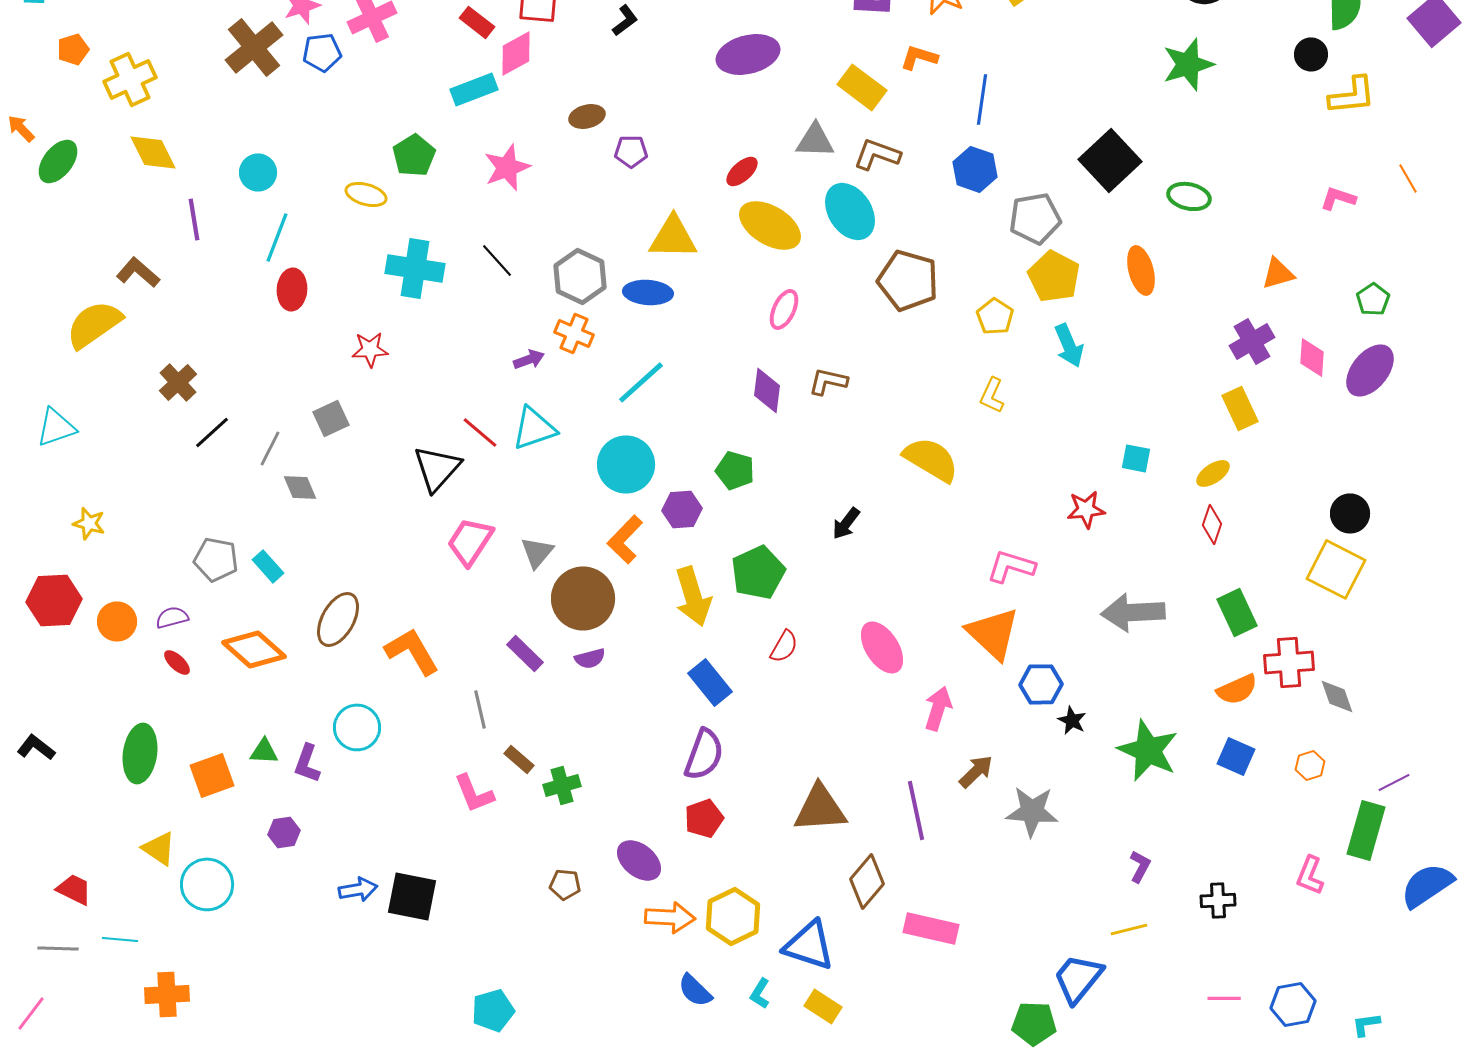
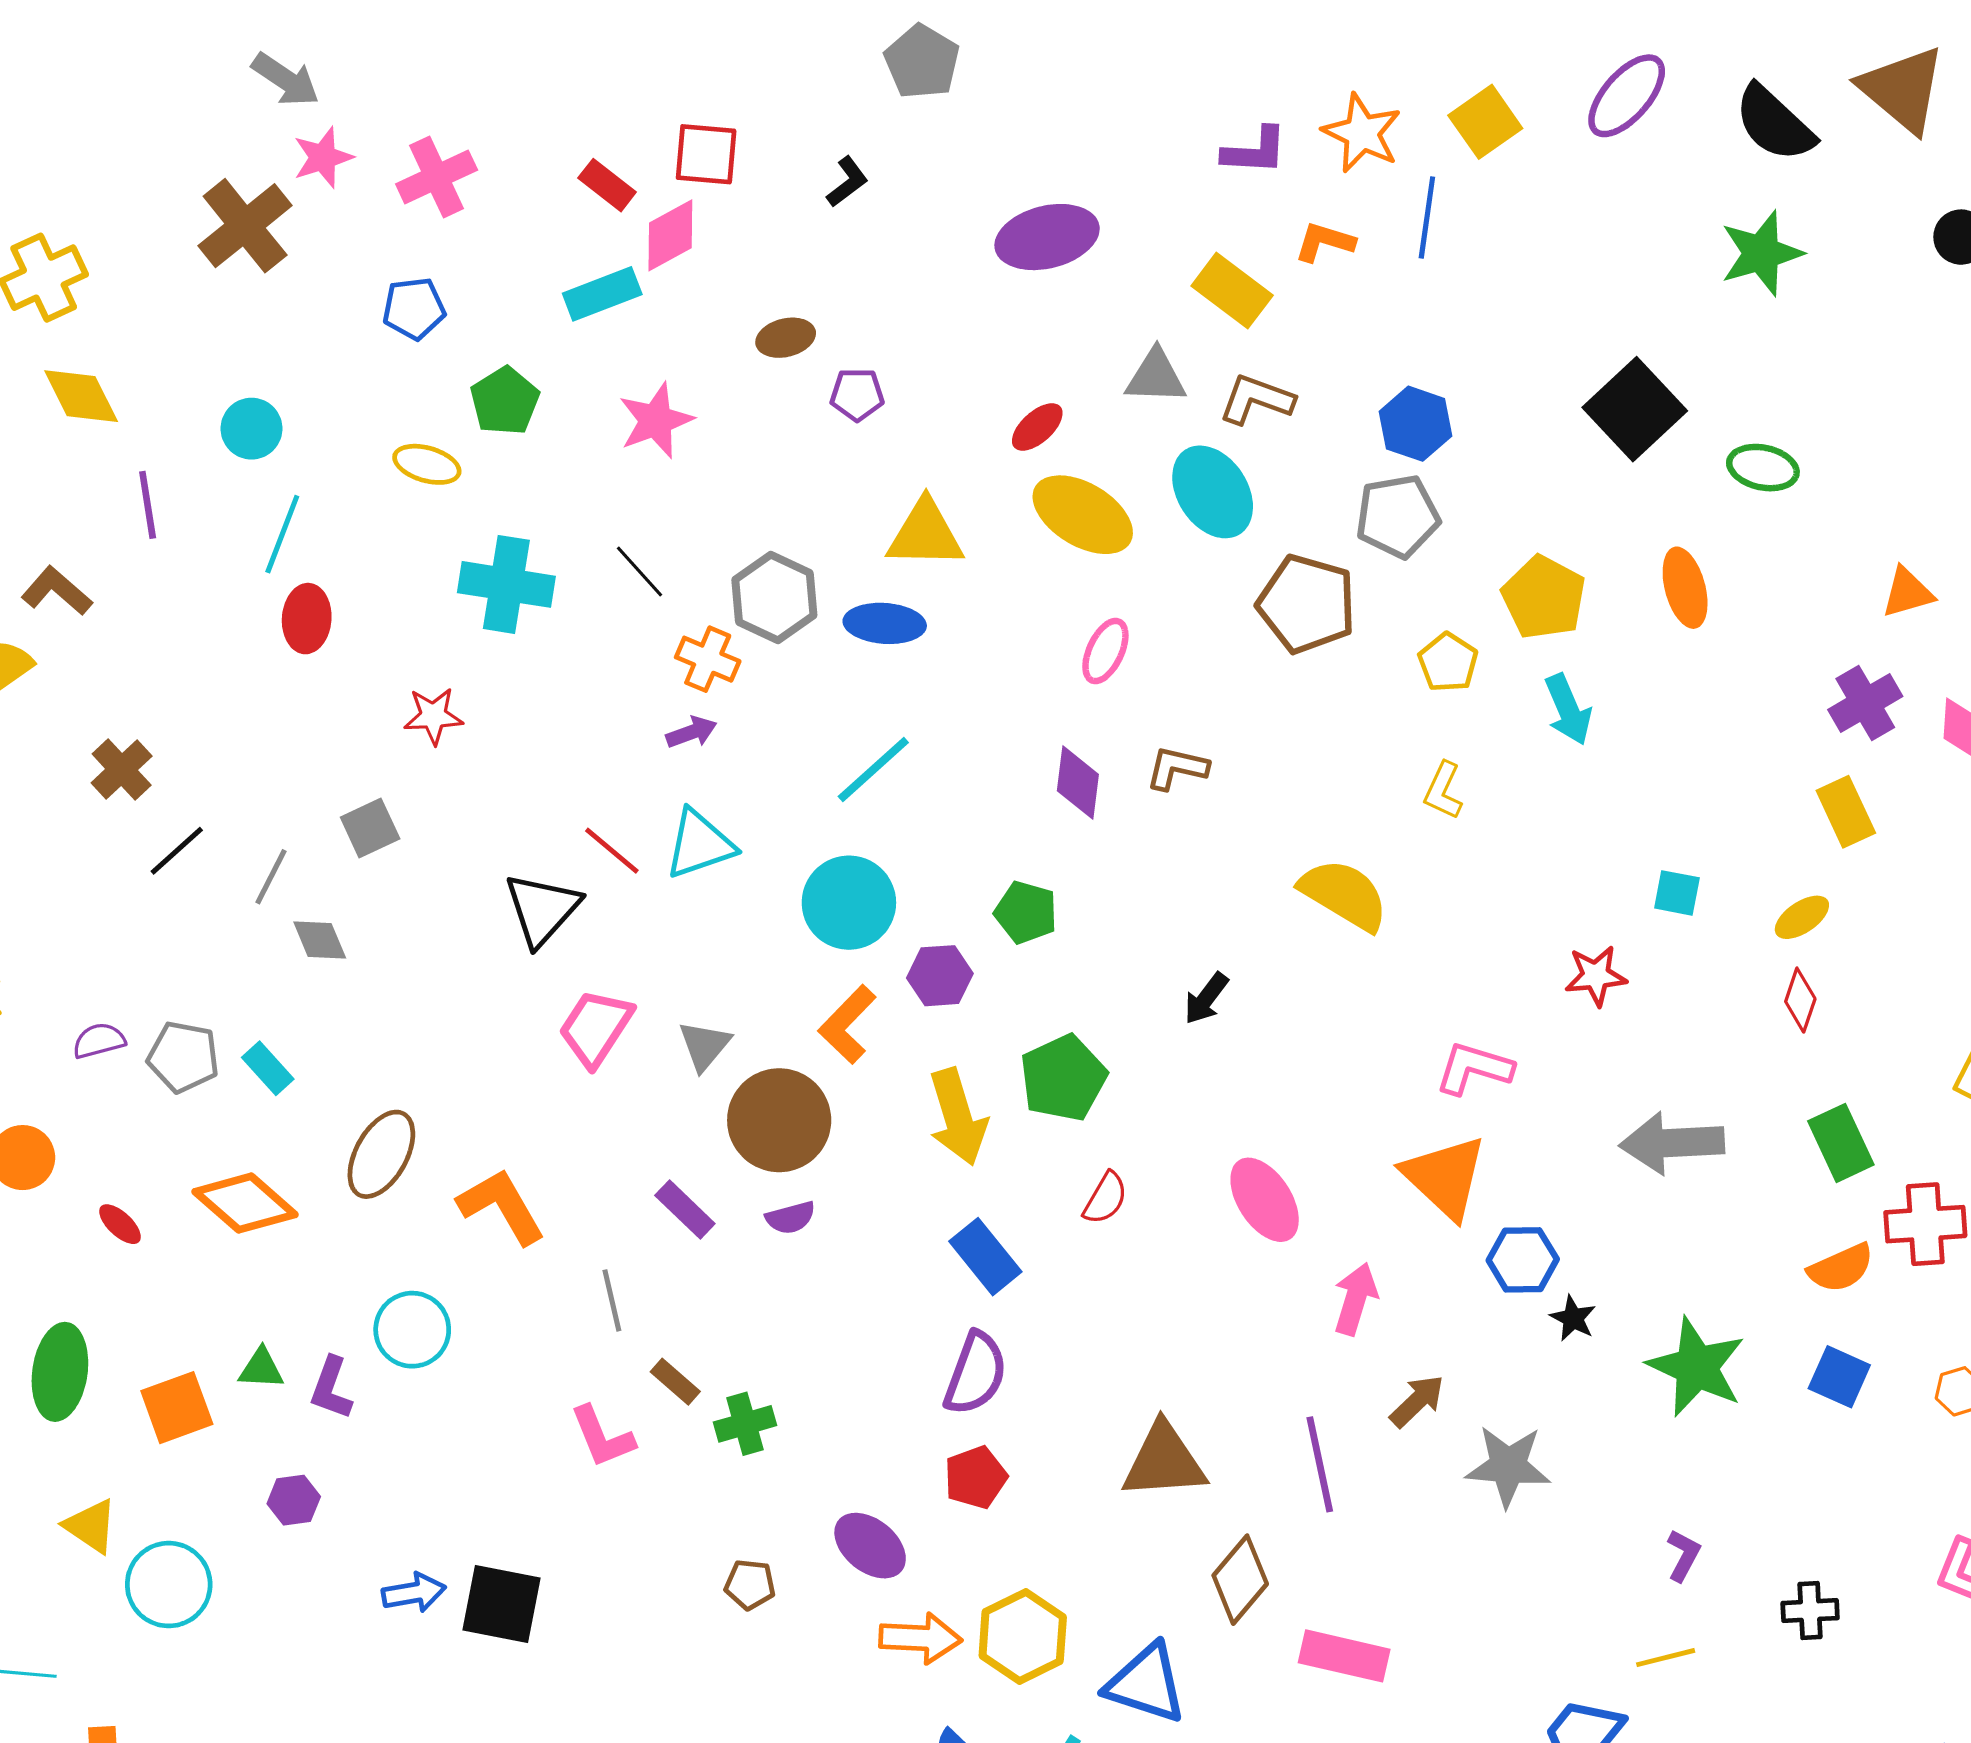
blue pentagon: (322, 52) -> (414, 308), moved
blue line: (982, 99) -> (1427, 218), moved
gray pentagon: (1035, 218) -> (1398, 516), moved
orange cross: (574, 333) -> (708, 659), moved
purple semicircle: (172, 617) -> (99, 1041), moved

